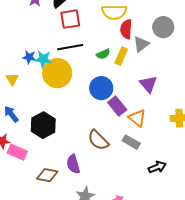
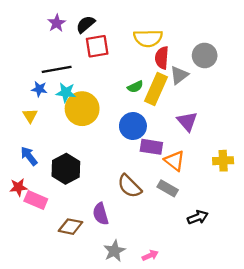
black line: (70, 47) -> (57, 69), moved
yellow rectangle: (121, 56) -> (156, 89), size x1.5
blue star: (29, 57) -> (39, 89), moved
purple rectangle: (117, 106) -> (151, 147), turned -42

